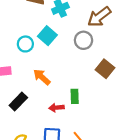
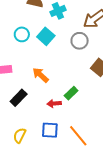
cyan circle: (25, 44) -> (22, 34), moved
green rectangle: (75, 96) -> (71, 93), turned 48

